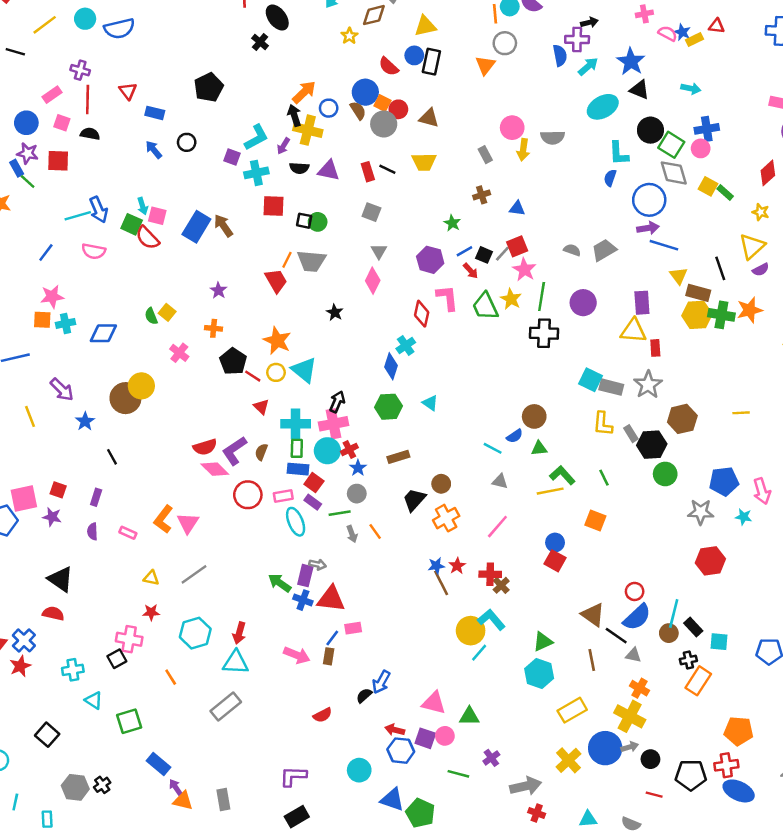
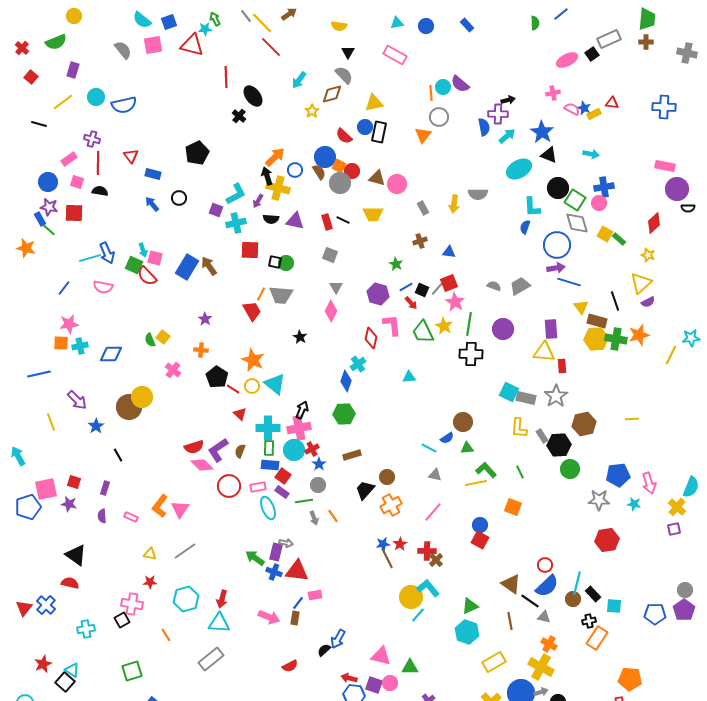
pink circle: (512, 128) -> (397, 184), moved
cyan triangle: (430, 403) -> (409, 377), moved, turned -40
red star: (20, 666) -> (43, 664), moved
cyan triangle: (94, 700) -> (72, 670), moved

